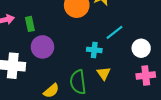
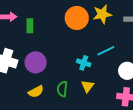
purple circle: (42, 47) -> (36, 62), moved
green semicircle: (78, 82) -> (62, 89), size x0.7

